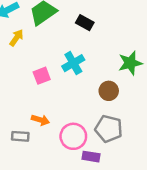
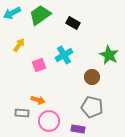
yellow arrow: (16, 38) -> (19, 45), moved
green star: (130, 63) -> (109, 55), turned -30
pink circle: (73, 136) -> (49, 121), moved

